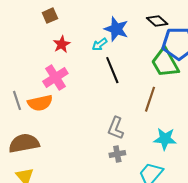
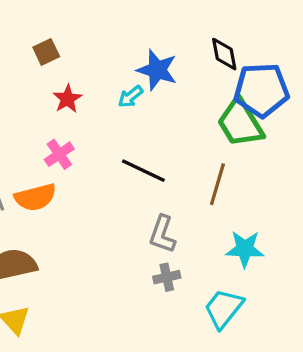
black diamond: (157, 21) -> (224, 54), turned 40
black line: (112, 70) -> (143, 171), moved, turned -40
pink cross: (55, 77) -> (59, 154), size x0.7

